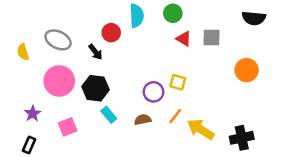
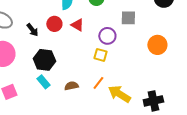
red circle: (111, 33) -> (54, 24), moved
red triangle: (184, 39) -> (77, 25), moved
black hexagon: (95, 88) -> (44, 60), moved
purple circle: (154, 92) -> (107, 36), moved

